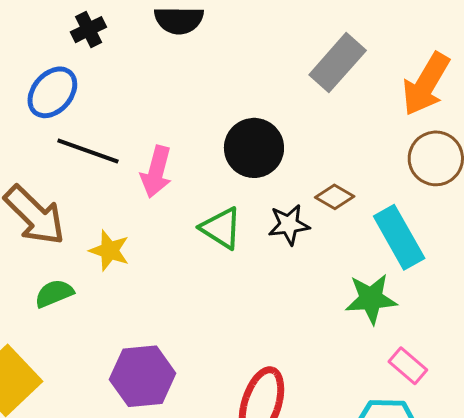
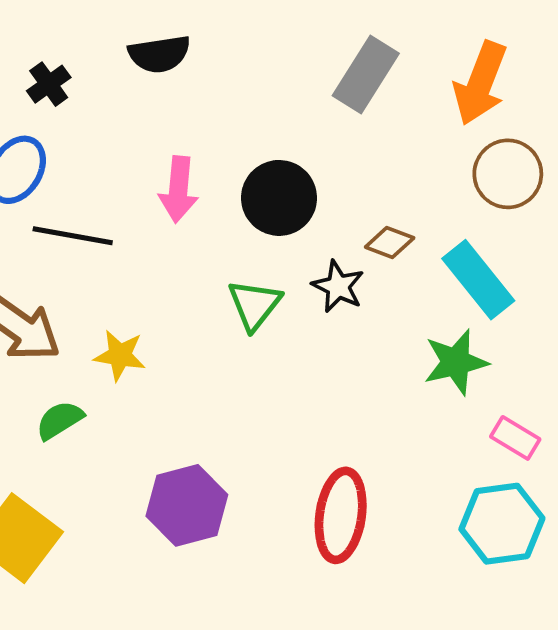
pink arrow: (156, 172) -> (178, 189), moved
black star: (289, 225) -> (338, 286), turned -30
green triangle: (221, 228) -> (254, 305), turned 45

